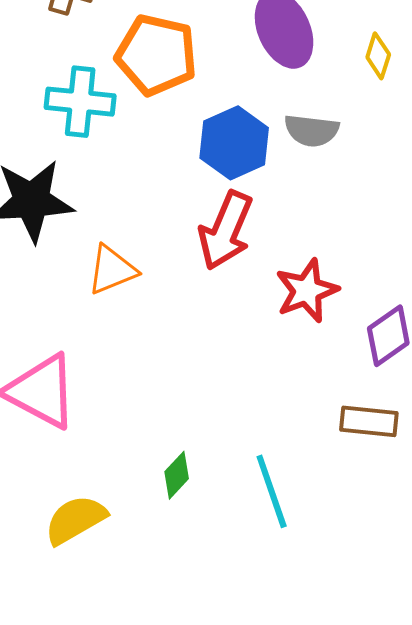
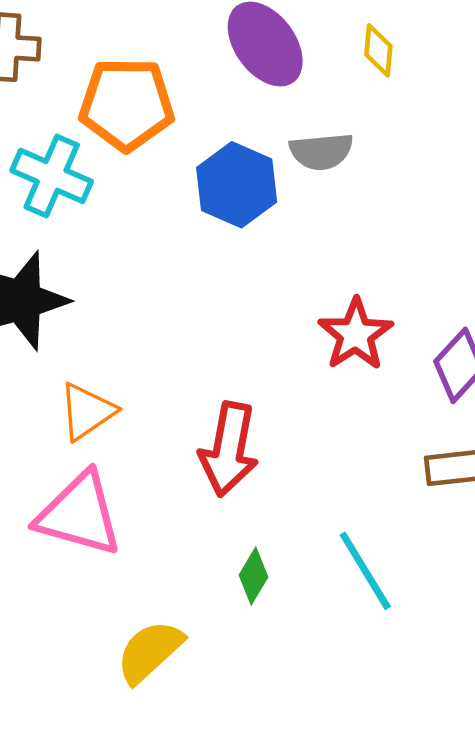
cyan cross: (80, 102) -> (52, 176), turned 30
red arrow: (226, 230) -> (229, 449), moved
orange triangle: (112, 270) -> (87, 411), moved

